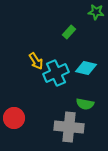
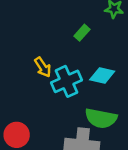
green semicircle: (85, 104) -> (101, 118), size x1.5

